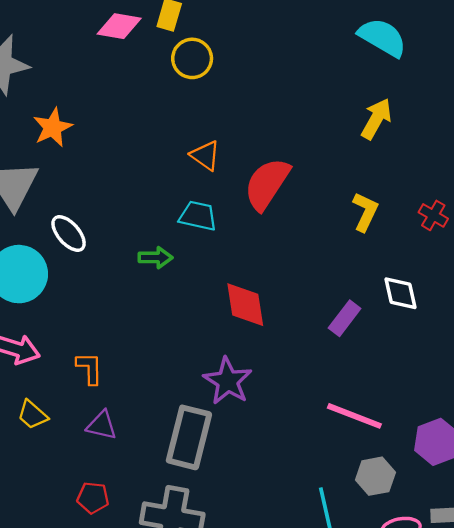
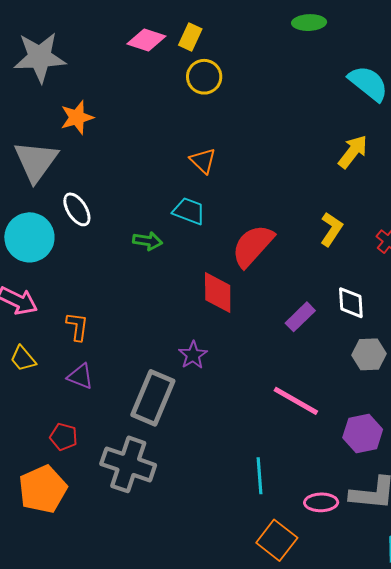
red semicircle: (267, 184) -> (253, 246), moved
purple star: (228, 381) -> (193, 355), size x0.7
gray hexagon: (375, 476) -> (369, 354), moved

